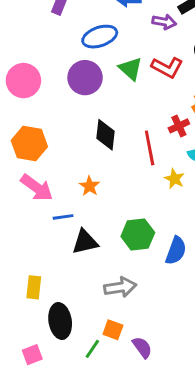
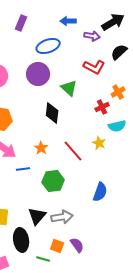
green triangle: (130, 69) -> (69, 88), moved
red line: (150, 148) -> (73, 151), moved, turned -30
green hexagon: (138, 234) -> (53, 181), moved
black triangle: (85, 242) -> (37, 216), moved, turned -36
purple semicircle: (142, 347) -> (77, 245), moved
green line: (92, 349) -> (43, 259), turned 72

